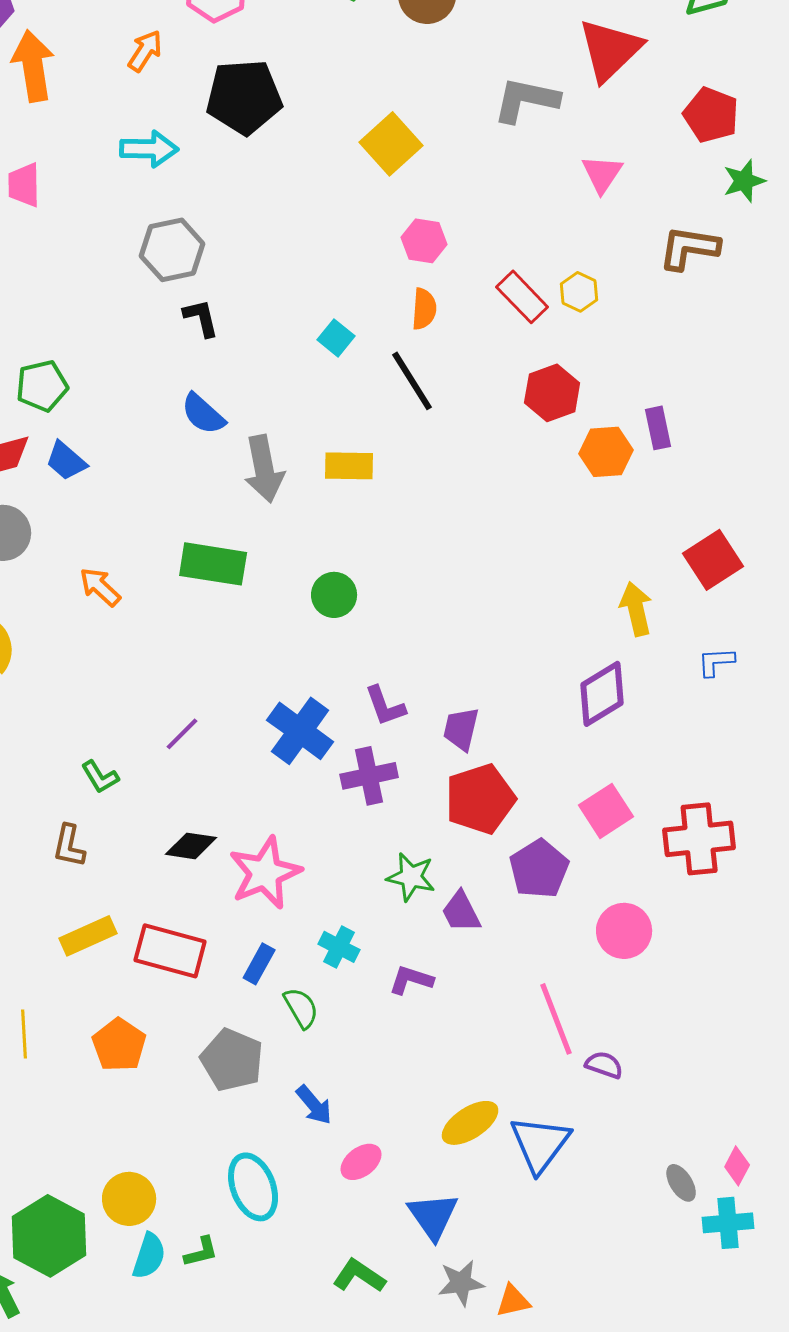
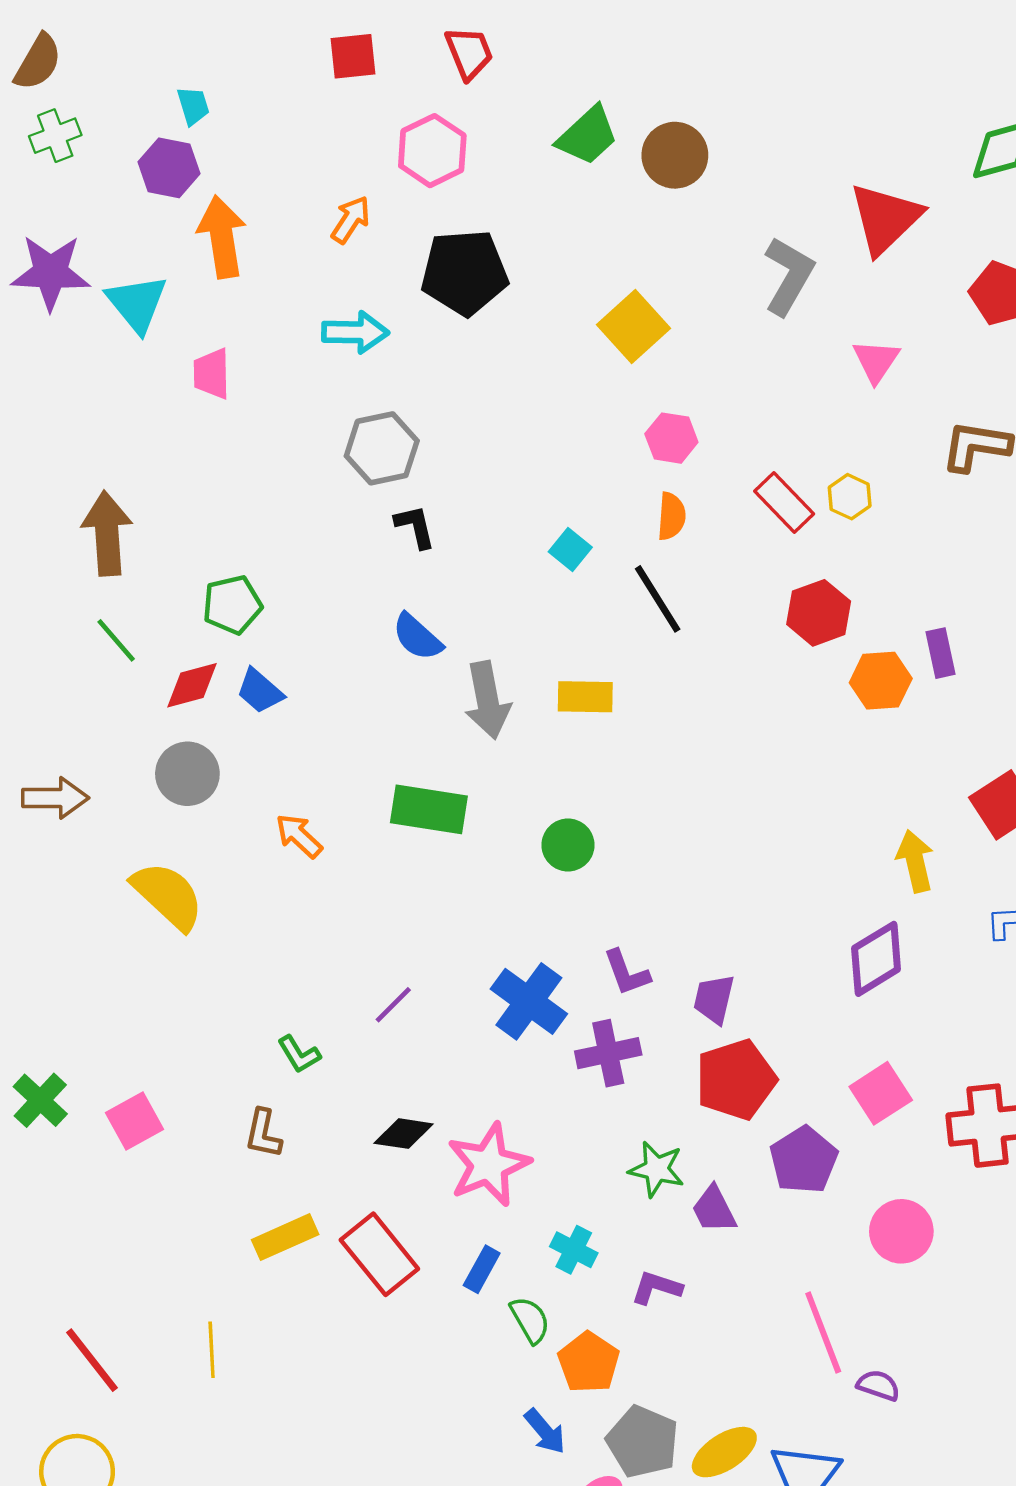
gray L-shape: (526, 100) -> (789, 276), turned 108
red rectangle: (170, 951) -> (379, 1254), turned 36
orange pentagon: (119, 1045) -> (589, 1362), moved
gray pentagon: (232, 1060) -> (643, 1442), moved

